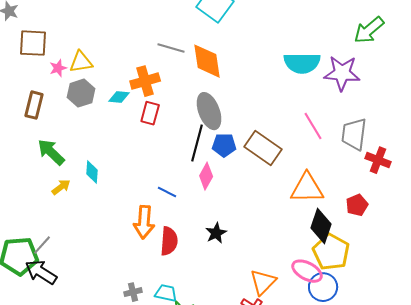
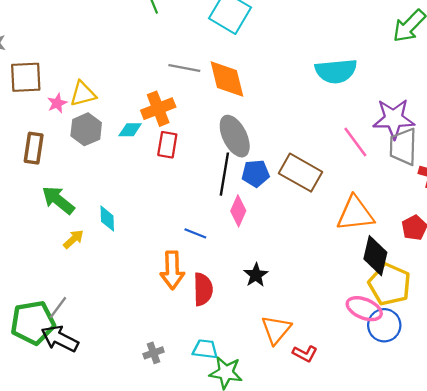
purple star: (342, 73) -> (394, 119), moved
orange triangle: (263, 282) -> (276, 330), moved
gray cross: (133, 292) -> (154, 353), moved

